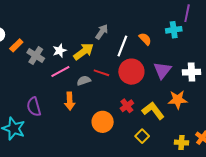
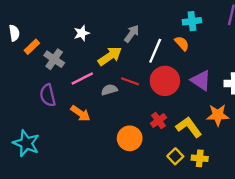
cyan cross: (174, 30) -> (192, 21), moved
white star: (60, 51) -> (82, 33), moved
purple triangle: (162, 70) -> (201, 80), turned -36
orange arrow: (70, 101) -> (80, 113), moved, turned -54
purple semicircle: (34, 107) -> (48, 95), moved
yellow cross: (181, 143) -> (200, 158), moved

